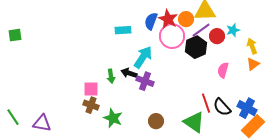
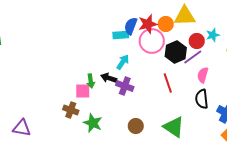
red star: (168, 19) -> (148, 24), turned 30
cyan rectangle: (123, 30) -> (121, 35), moved
purple line: (201, 30) -> (193, 57), moved
cyan arrow: (143, 57) -> (123, 62), size x0.7
pink square: (91, 89) -> (83, 91), moved
red line: (206, 103) -> (168, 83), moved
black semicircle: (222, 107) -> (202, 99), moved, turned 36

